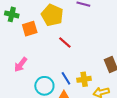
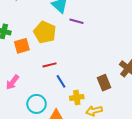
red line: (65, 43) -> (49, 65), moved, turned -56
blue line: (66, 78) -> (61, 81), moved

